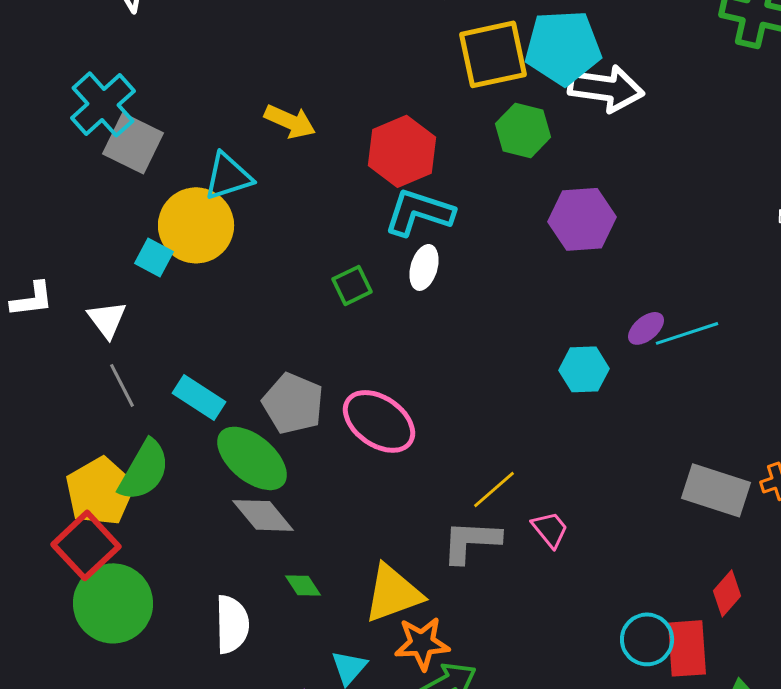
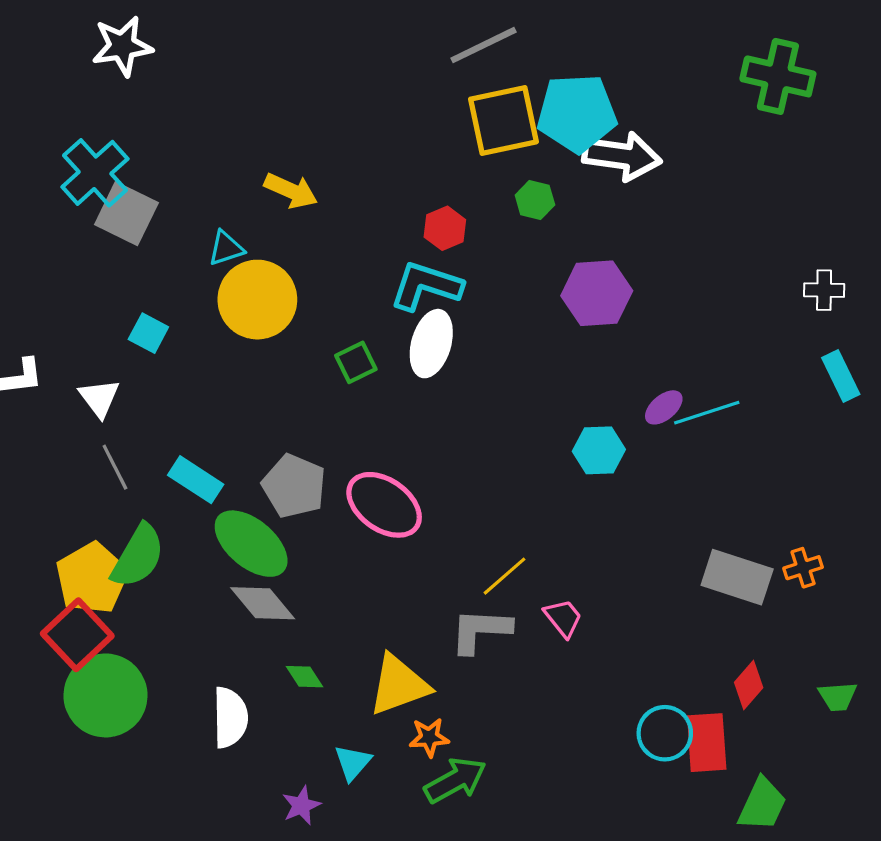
green hexagon: (523, 130) -> (535, 200), size x0.7
red hexagon: (402, 151) -> (445, 228), moved, size x0.6
cyan triangle: (228, 176) -> (226, 248), size x0.7
yellow circle: (196, 225) -> (257, 300), moved
white ellipse: (424, 267) -> (431, 344), size x1.4
orange star: (422, 643) -> (429, 737), size x0.7

